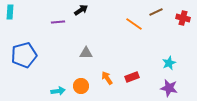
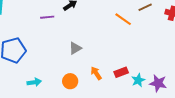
gray triangle: (86, 53) -> (75, 48), turned -32
cyan star: (169, 63) -> (138, 80), moved
cyan arrow: (58, 91) -> (34, 82), moved

